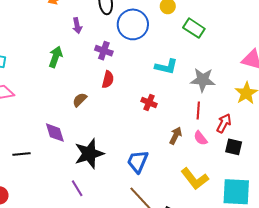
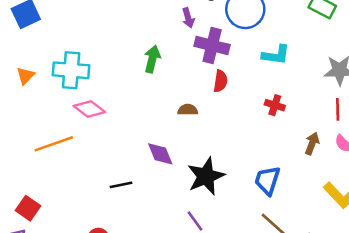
purple arrow: (77, 26) -> (188, 18), moved
purple cross: (104, 51) -> (212, 45), size x1.5
cyan L-shape: (166, 67) -> (276, 55), moved
brown semicircle: (80, 100) -> (188, 110), turned 49

